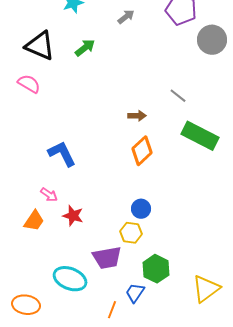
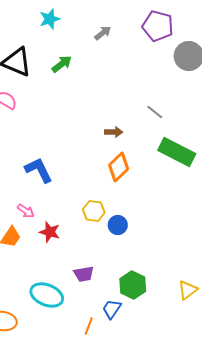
yellow hexagon: (131, 233) -> (94, 211), moved
purple trapezoid: (107, 258) -> (84, 274), size x0.7
yellow triangle: (206, 289) -> (188, 290), moved, size x0.7

